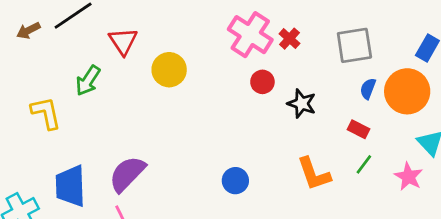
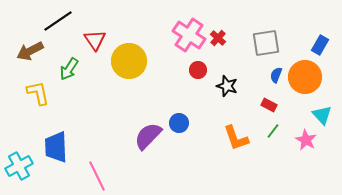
brown arrow: (28, 30) -> (30, 51), moved, size x1.5
yellow circle: (169, 70) -> (129, 61), size x1.4
purple semicircle: (127, 174) -> (148, 136), moved
blue circle: (235, 181) -> (179, 123), moved

